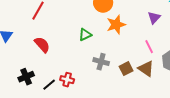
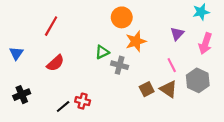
red semicircle: (42, 45) -> (55, 63), turned 90
gray cross: (101, 62) -> (120, 65), moved
black cross: (26, 77) -> (22, 95), moved

